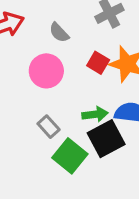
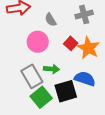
green arrow: (95, 114) -> (52, 69), moved
gray rectangle: (49, 127) -> (32, 76), size x1.6

